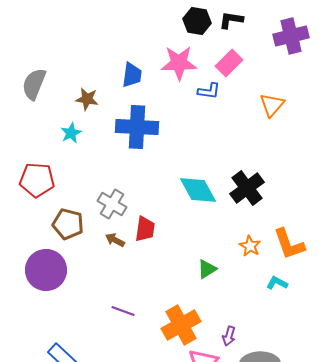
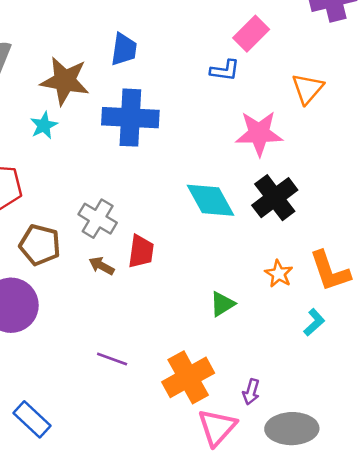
pink star: (179, 63) -> (259, 133), moved
brown star: (87, 99) -> (65, 81), size x1.6
cyan L-shape: (277, 283) -> (314, 322), turned 110

